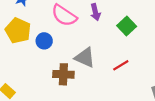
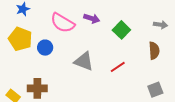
purple arrow: (95, 12) -> (92, 18), turned -56
brown cross: (63, 74) -> (37, 88), moved

